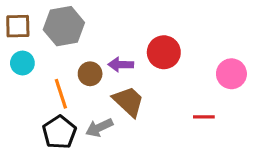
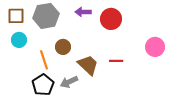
red circle: (164, 52) -> (111, 19), moved
purple arrow: (121, 65) -> (83, 12), moved
red line: (204, 117) -> (116, 61), moved

